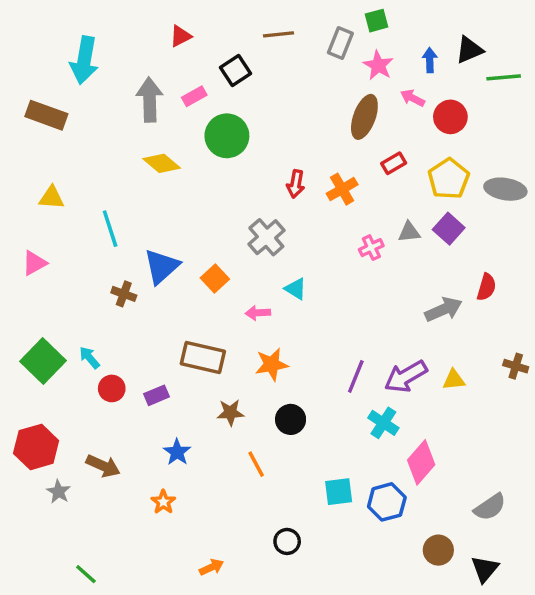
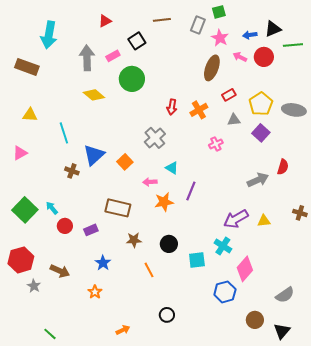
blue arrow: (430, 60) -> (250, 35), turned -96
red circle: (450, 117) -> (264, 57), moved
gray triangle: (409, 232) -> (234, 120), moved
orange star: (272, 364) -> (164, 202), moved
purple line: (356, 376) -> (191, 191), moved
cyan square: (339, 492) -> (197, 260), moved

